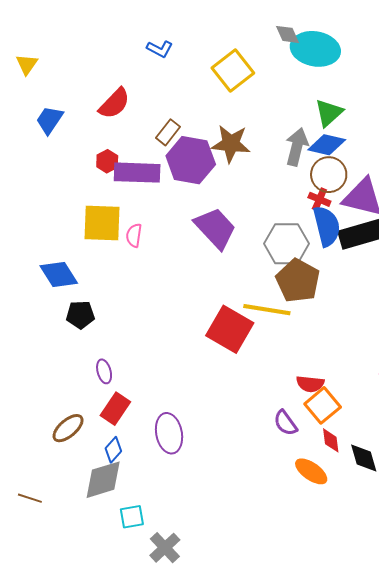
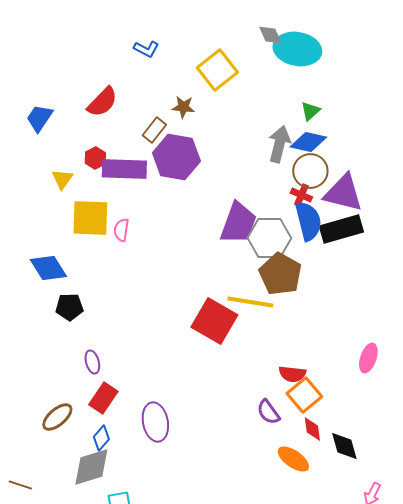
yellow triangle: (27, 64) -> (62, 179), moved
green triangle: (329, 113) -> (310, 111), size x0.7
brown star: (231, 144) -> (183, 107), moved, size x0.6
purple trapezoid: (215, 228) -> (238, 223), moved, turned 63

